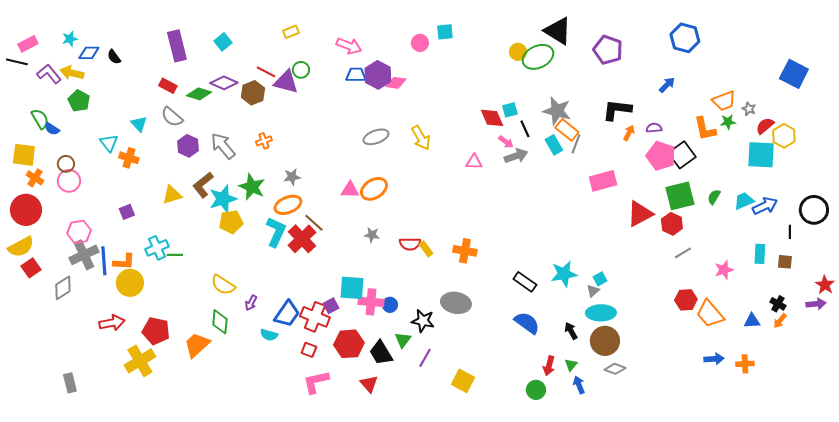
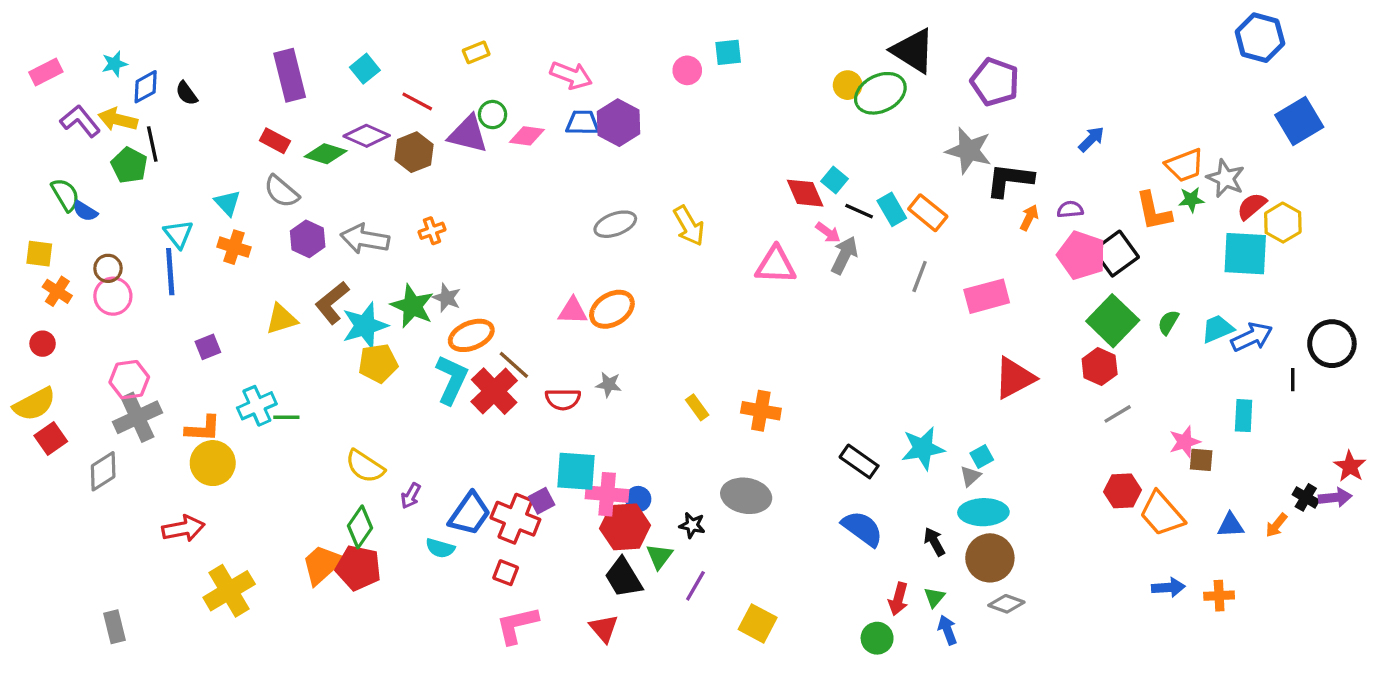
blue hexagon: (685, 38) -> (1260, 38), moved
blue diamond: (89, 53) -> (146, 87), turned -30
black line: (17, 62) -> (152, 144), moved, turned 65
red line: (266, 72) -> (417, 101), moved
blue square: (794, 74) -> (1299, 121), turned 32
pink diamond: (396, 83) -> (527, 136), moved
gray star: (749, 109) -> (1226, 178), size x1.6
cyan square: (510, 110) -> (835, 180), turned -35
gray star: (557, 111) -> (969, 151), moved
black line: (525, 129) -> (859, 211), turned -42
gray line: (576, 144) -> (920, 277), moved
cyan rectangle: (554, 145) -> (892, 209), moved
gray arrow: (223, 146) -> (365, 239), turned -40
yellow square: (24, 155) -> (39, 254), size x0.7
gray arrow: (516, 156) -> (844, 255), turned -45
orange cross: (129, 158) -> (234, 247), moved
pink triangle: (474, 162) -> (776, 265), size x1.5
gray star: (292, 177) -> (447, 298), moved, turned 30
green square: (680, 196) -> (1113, 321), turned -32
red circle: (26, 210) -> (43, 344), size x0.5
red triangle: (640, 214) -> (1015, 378), moved
red semicircle: (410, 244) -> (563, 399), moved
blue line: (104, 261) -> (170, 272), moved
brown square: (785, 262) -> (1201, 460), moved
black cross: (778, 304) -> (1306, 497), moved
black star: (423, 321) -> (692, 525), size x0.7
green diamond: (220, 322) -> (360, 527), turned 30
red pentagon: (156, 331) -> (358, 568), moved
red hexagon: (349, 344) -> (625, 527), moved

